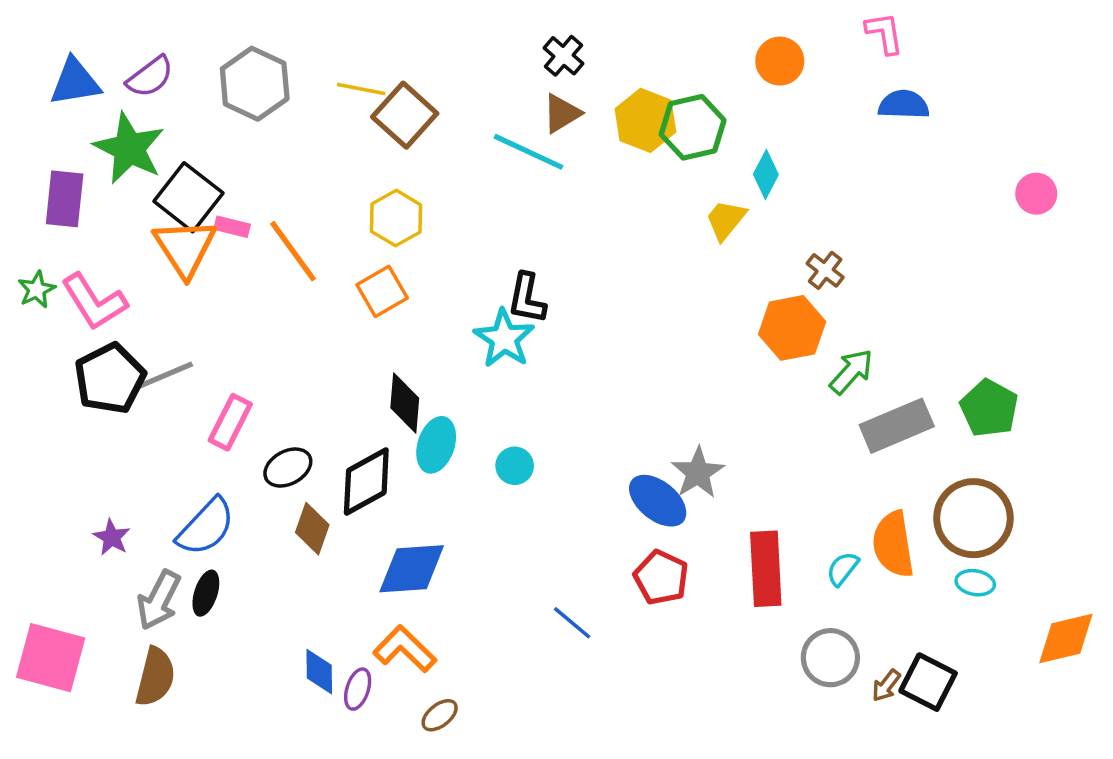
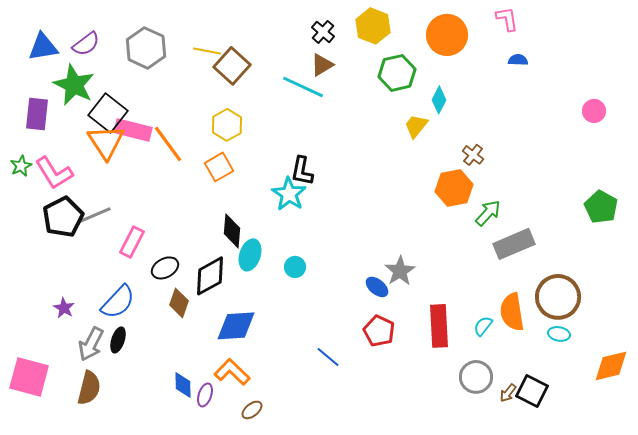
orange circle: (780, 61) -> (447, 35), size x1.5
blue semicircle: (904, 105) -> (518, 60), size x0.7
yellow hexagon: (645, 120) -> (373, 26), moved
pink rectangle: (232, 227) -> (133, 130), size x1.8
green pentagon: (989, 408) -> (601, 207), moved
blue ellipse: (658, 501) -> (377, 287), size x0.7

